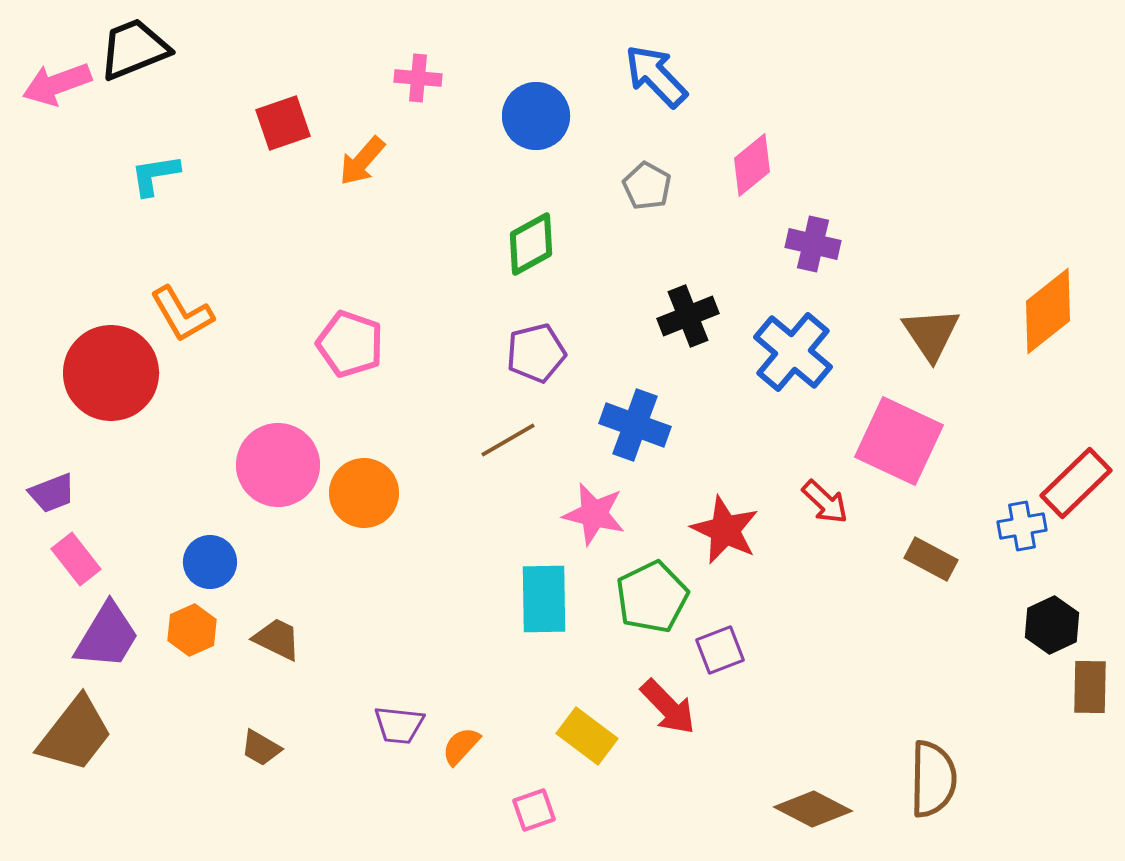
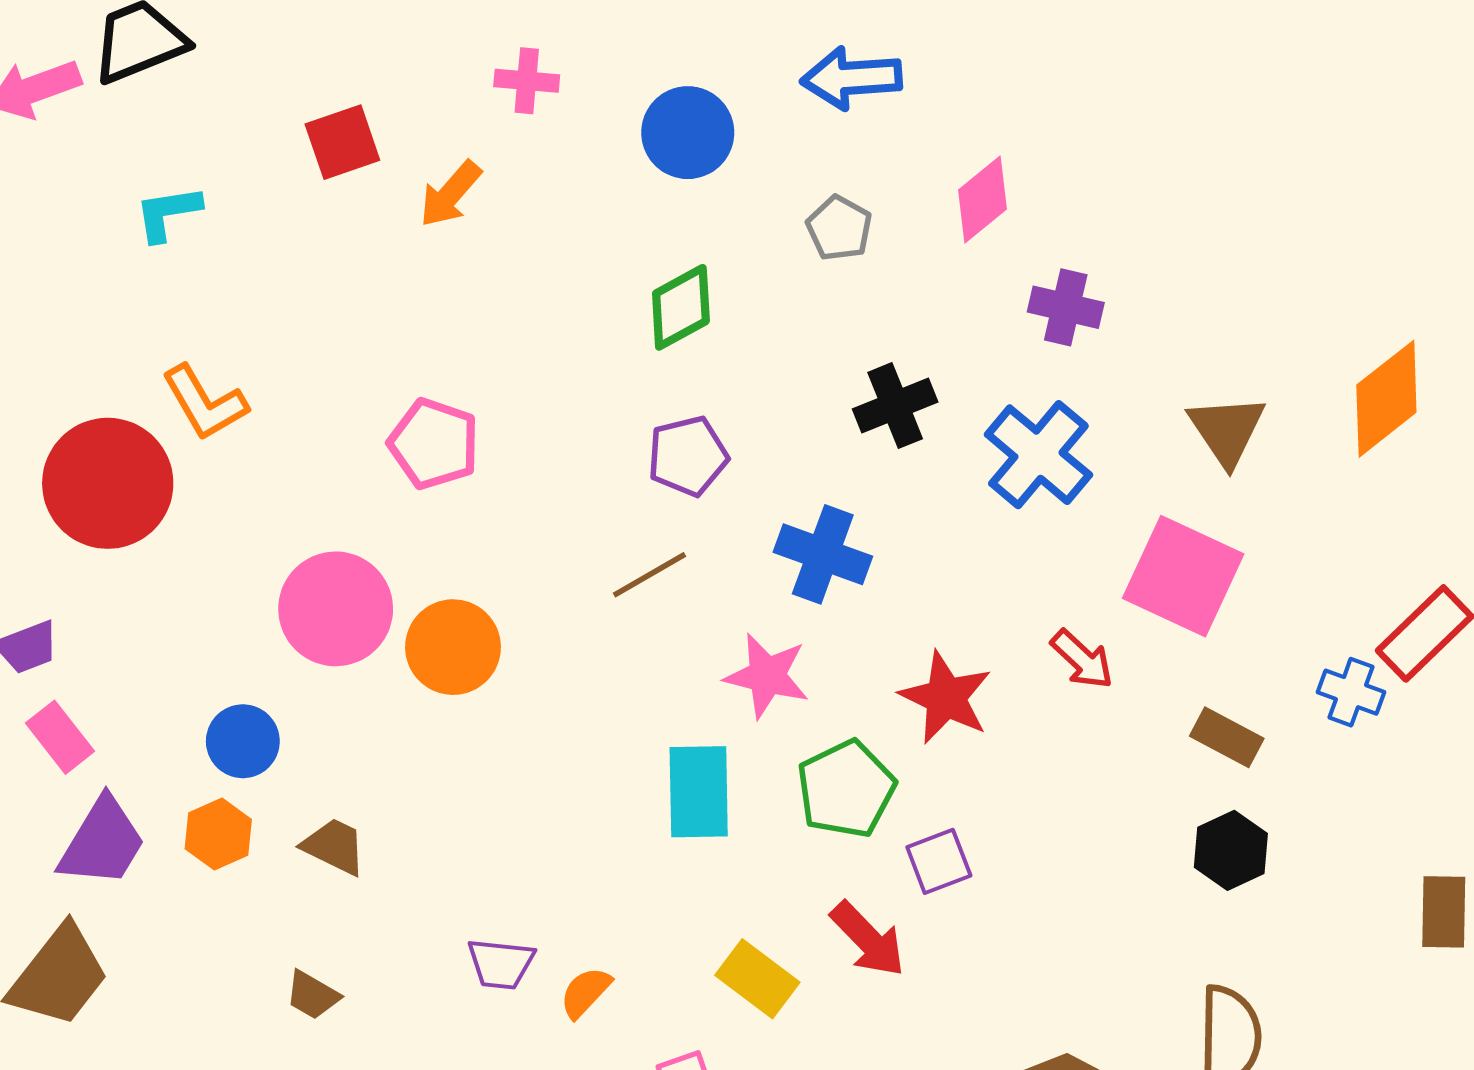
blue arrow: (656, 76) -> (851, 78), turned -50
blue cross: (1022, 526) -> (1351, 692), turned 30
black hexagon: (1052, 625) -> (1231, 850), moved

